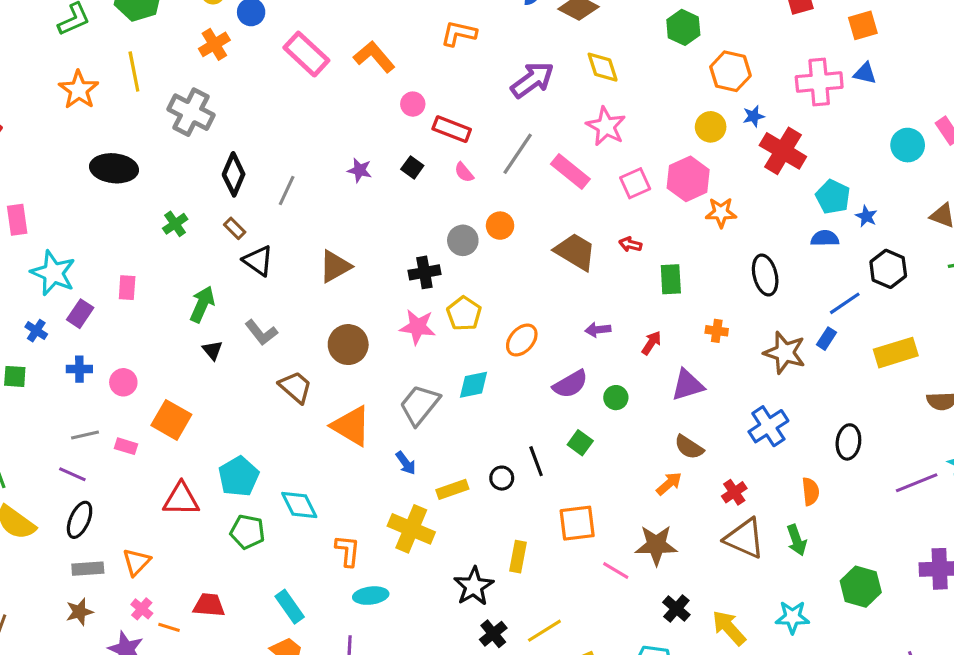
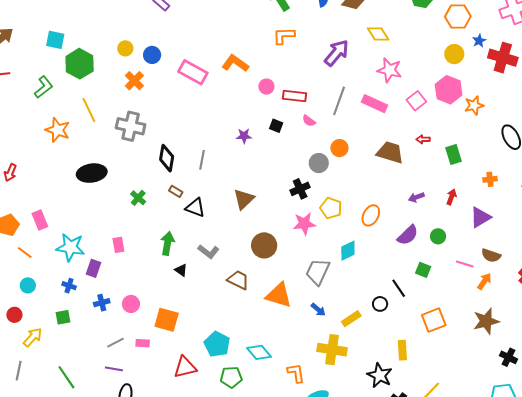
pink line: (616, 570) -> (465, 264), moved

